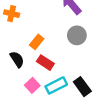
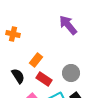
gray circle: (77, 35) -> (71, 73), moved

